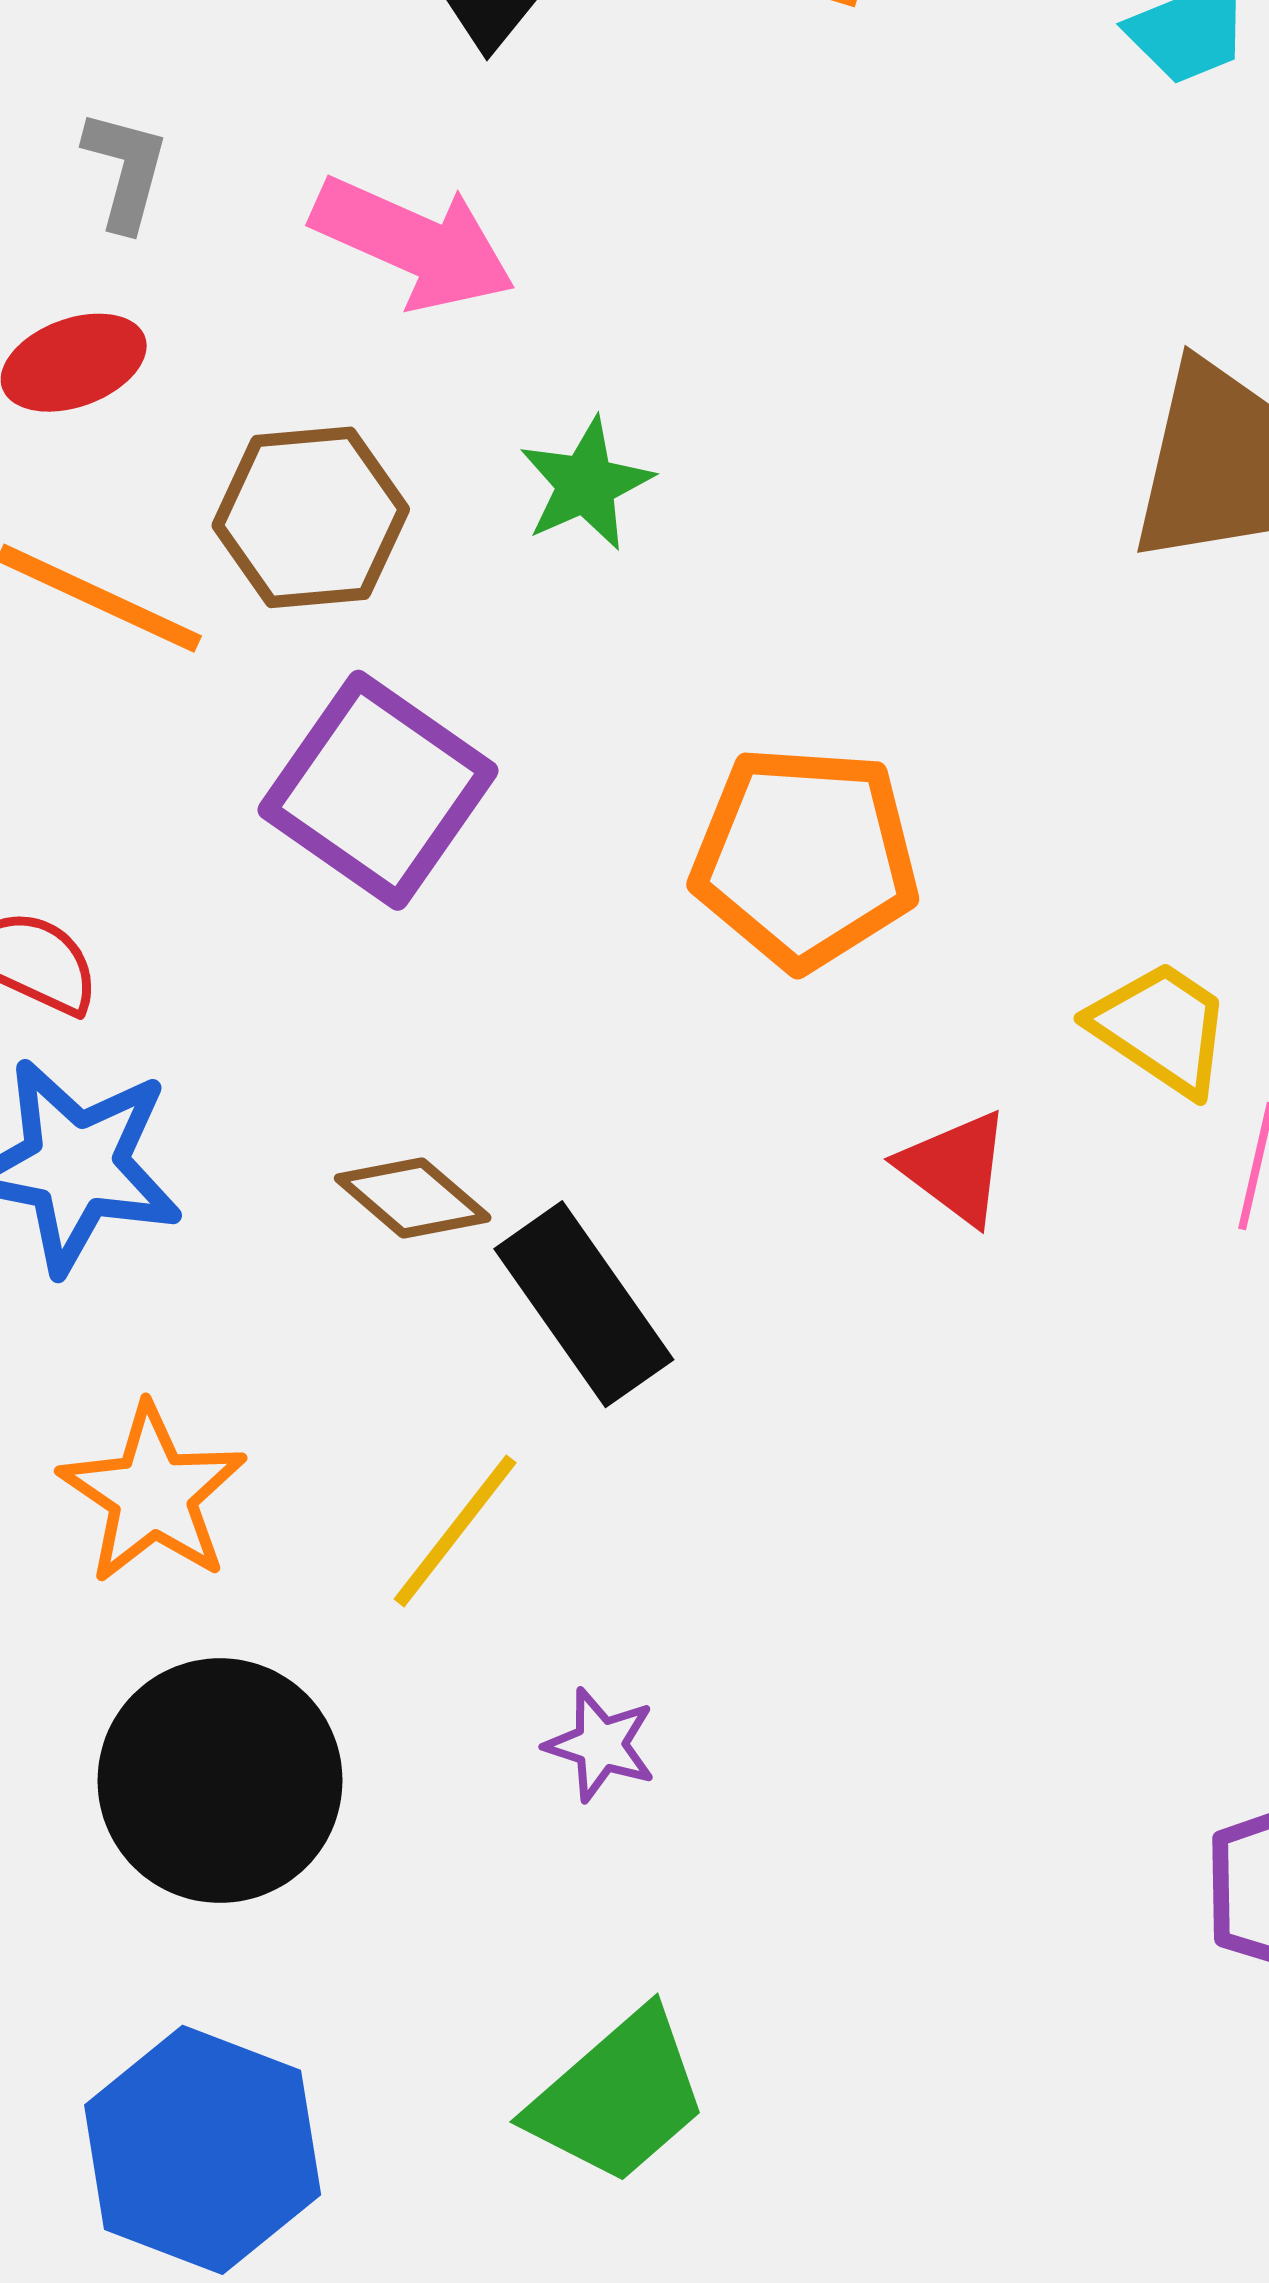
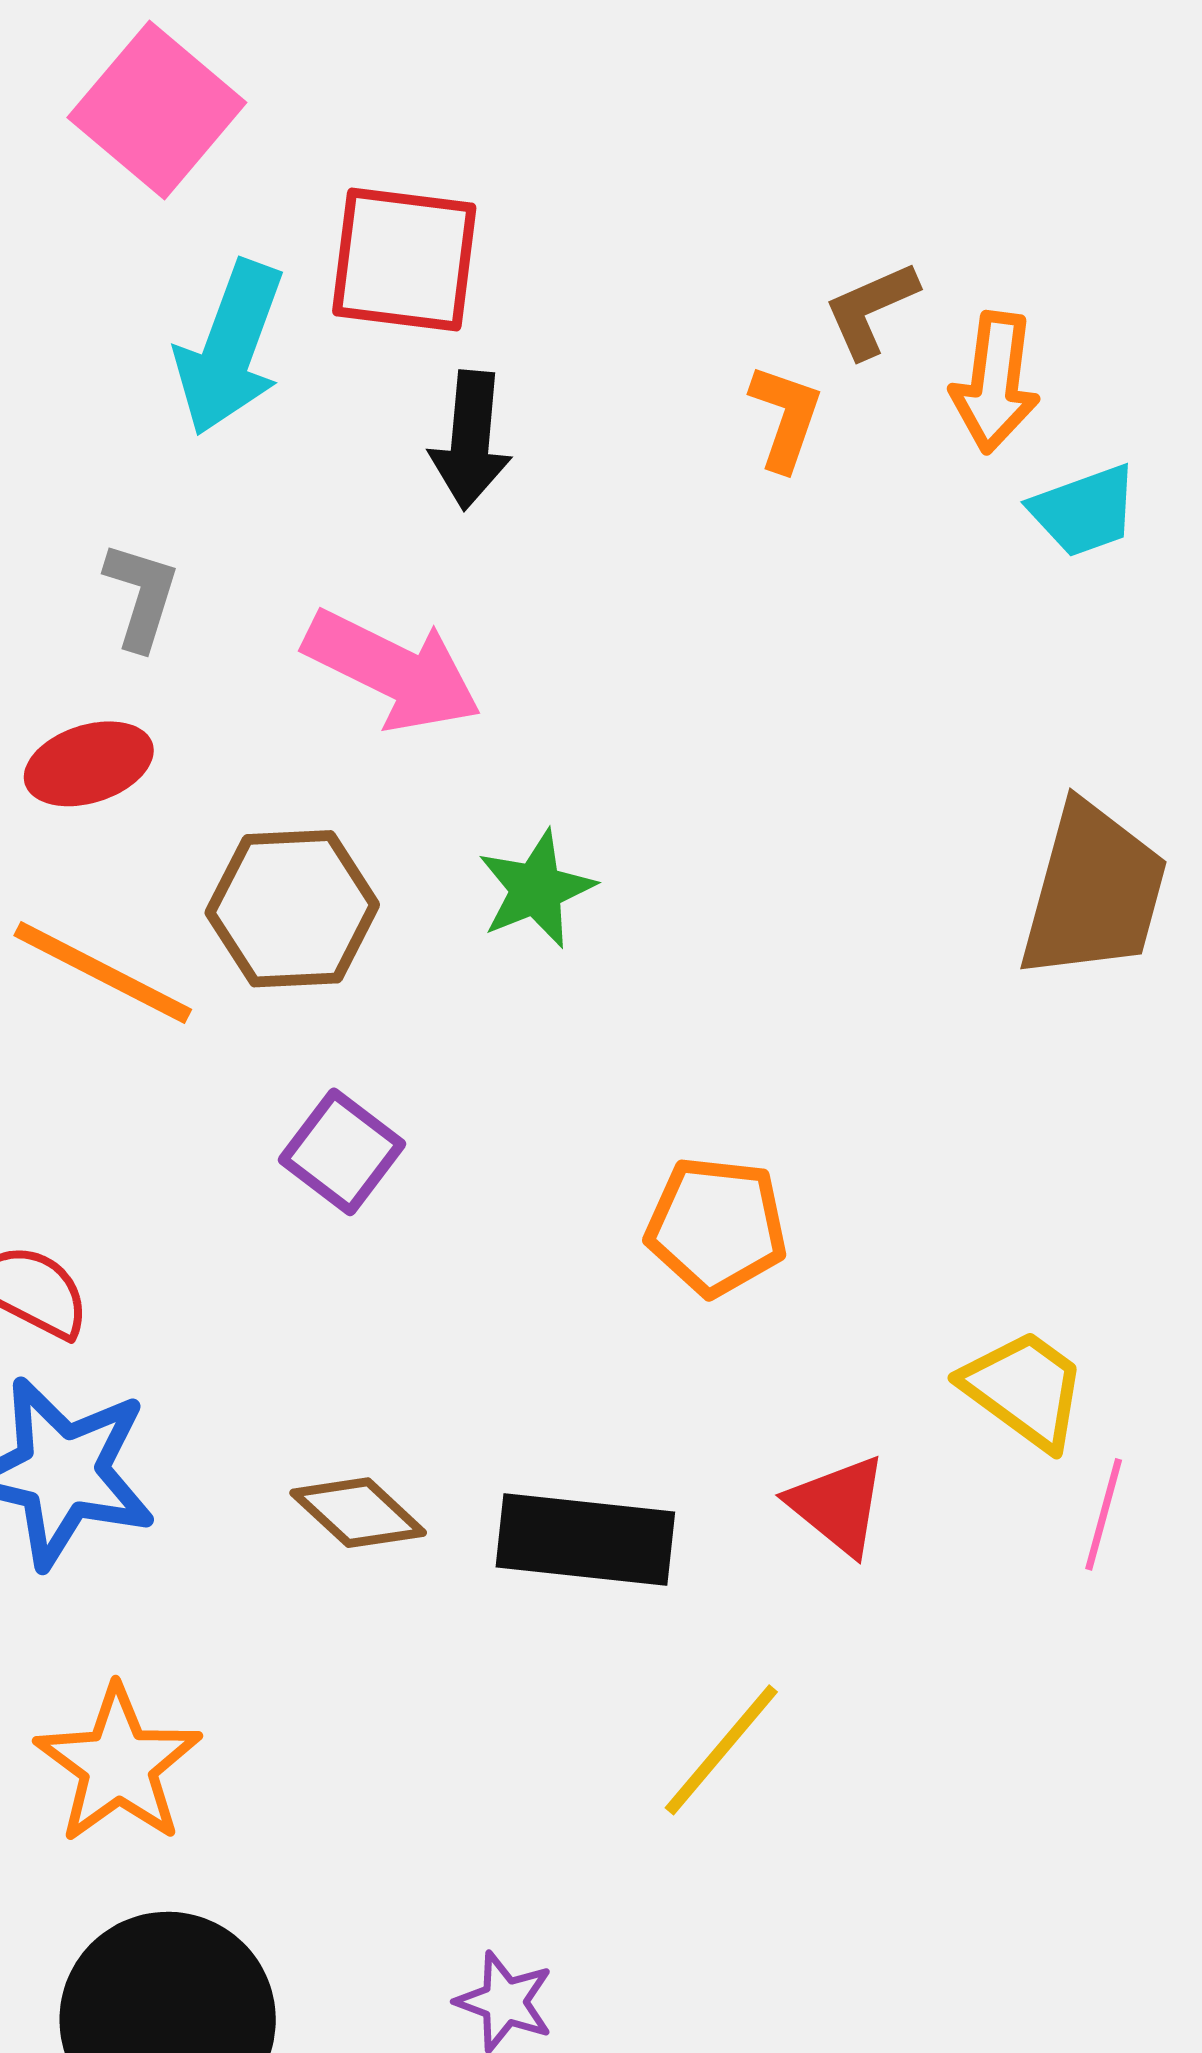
purple square: (378, 790) -> (342, 1152), size x0.6
orange pentagon: (805, 858) -> (716, 1226), size x0.7
black rectangle: (584, 1304) -> (585, 1539), moved, turned -51
yellow line: (455, 1531) -> (721, 1750), moved

